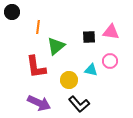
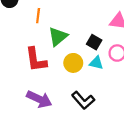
black square: (89, 37) -> (94, 42), moved, turned 32
yellow circle: (69, 80) -> (73, 63), moved

